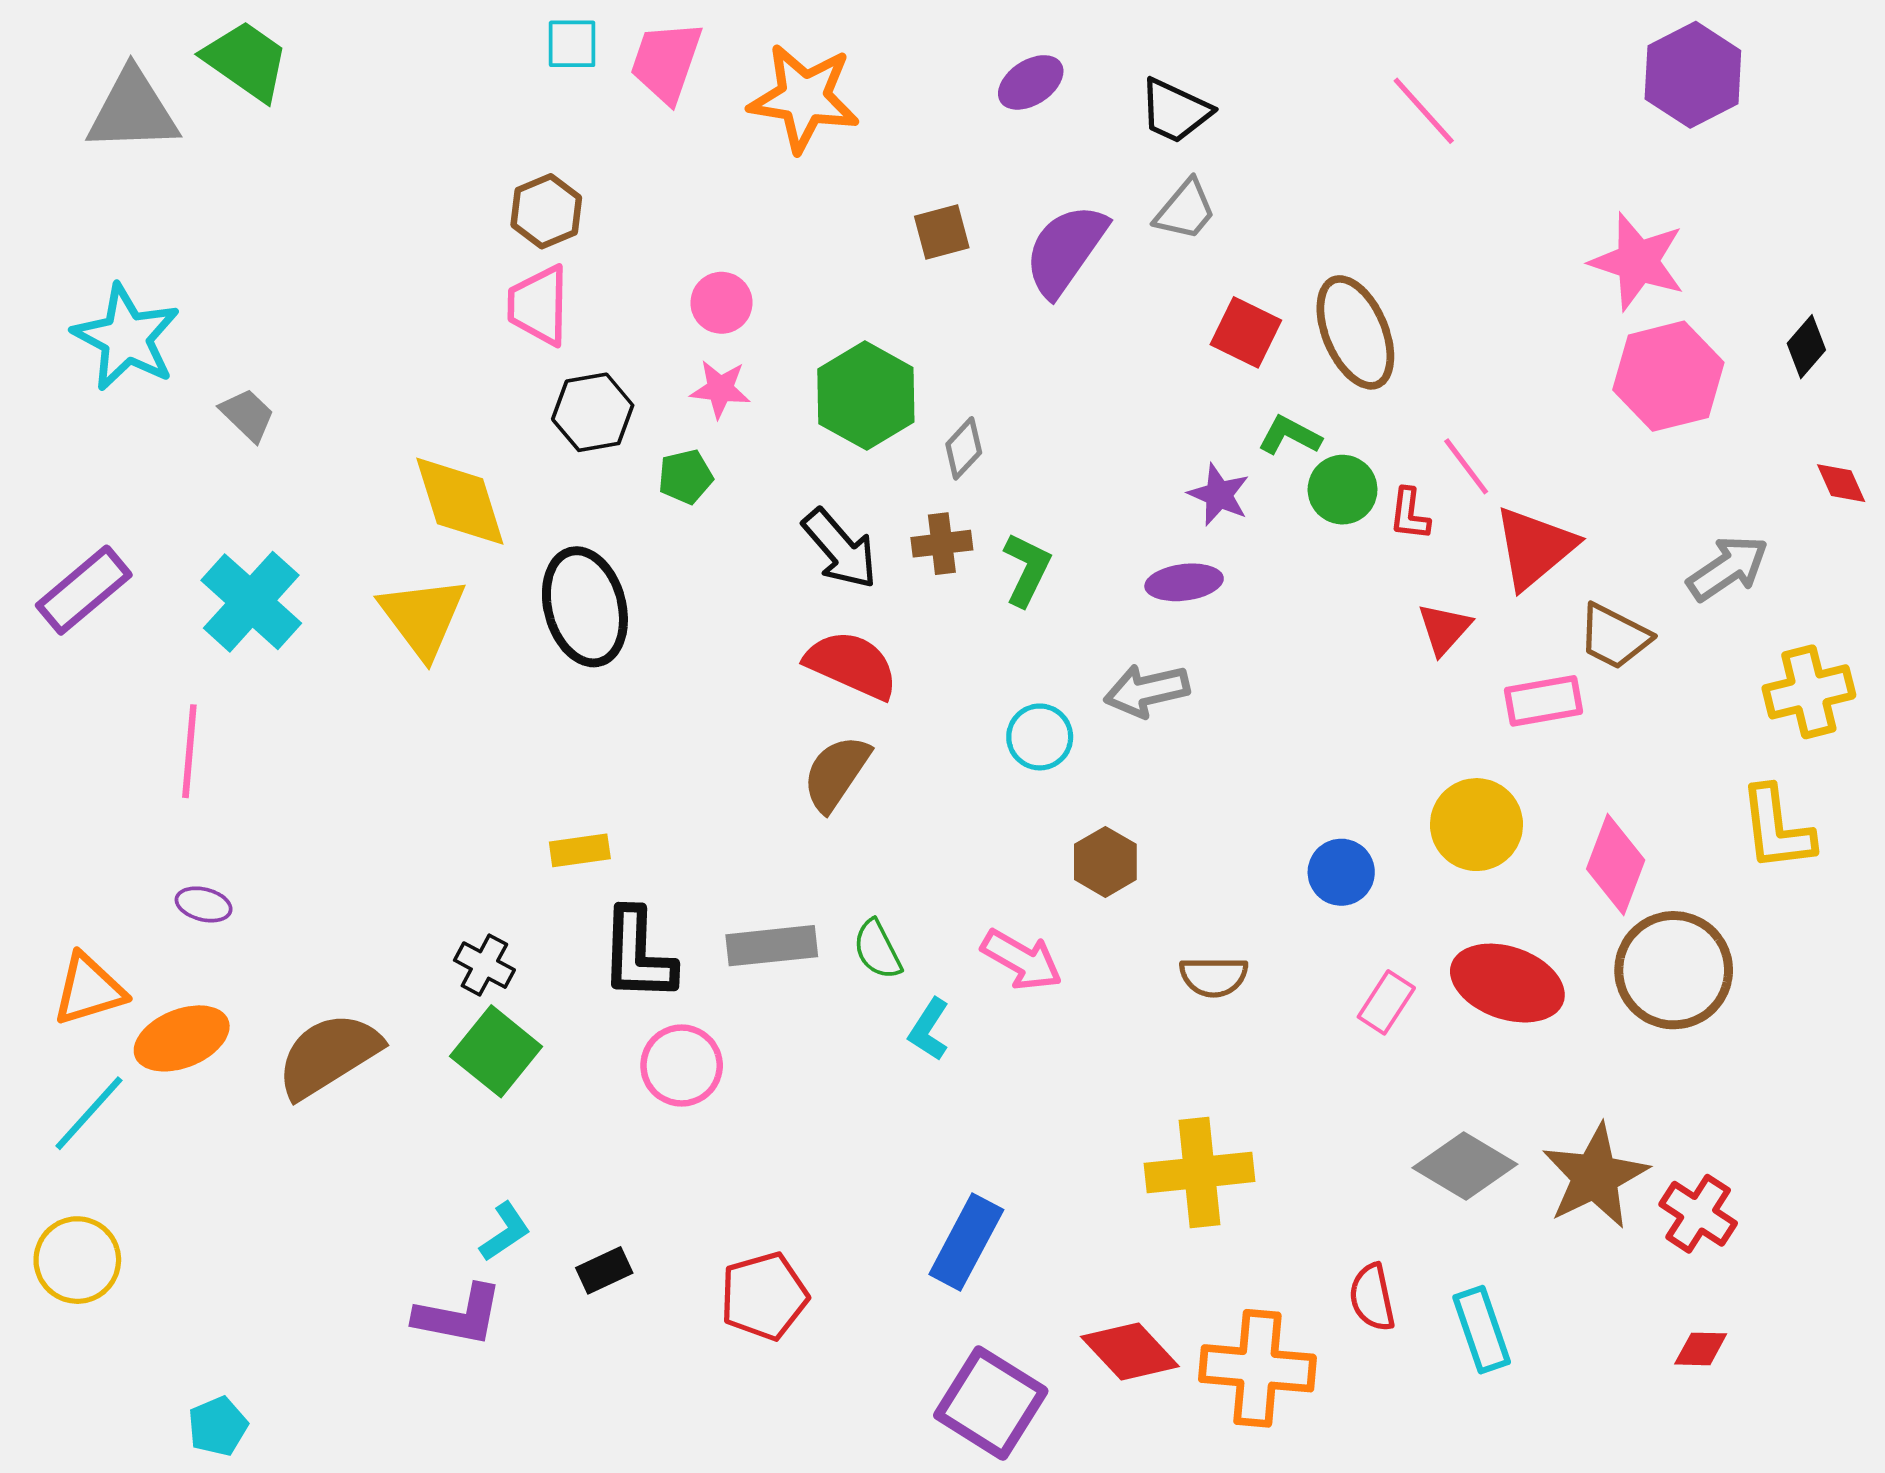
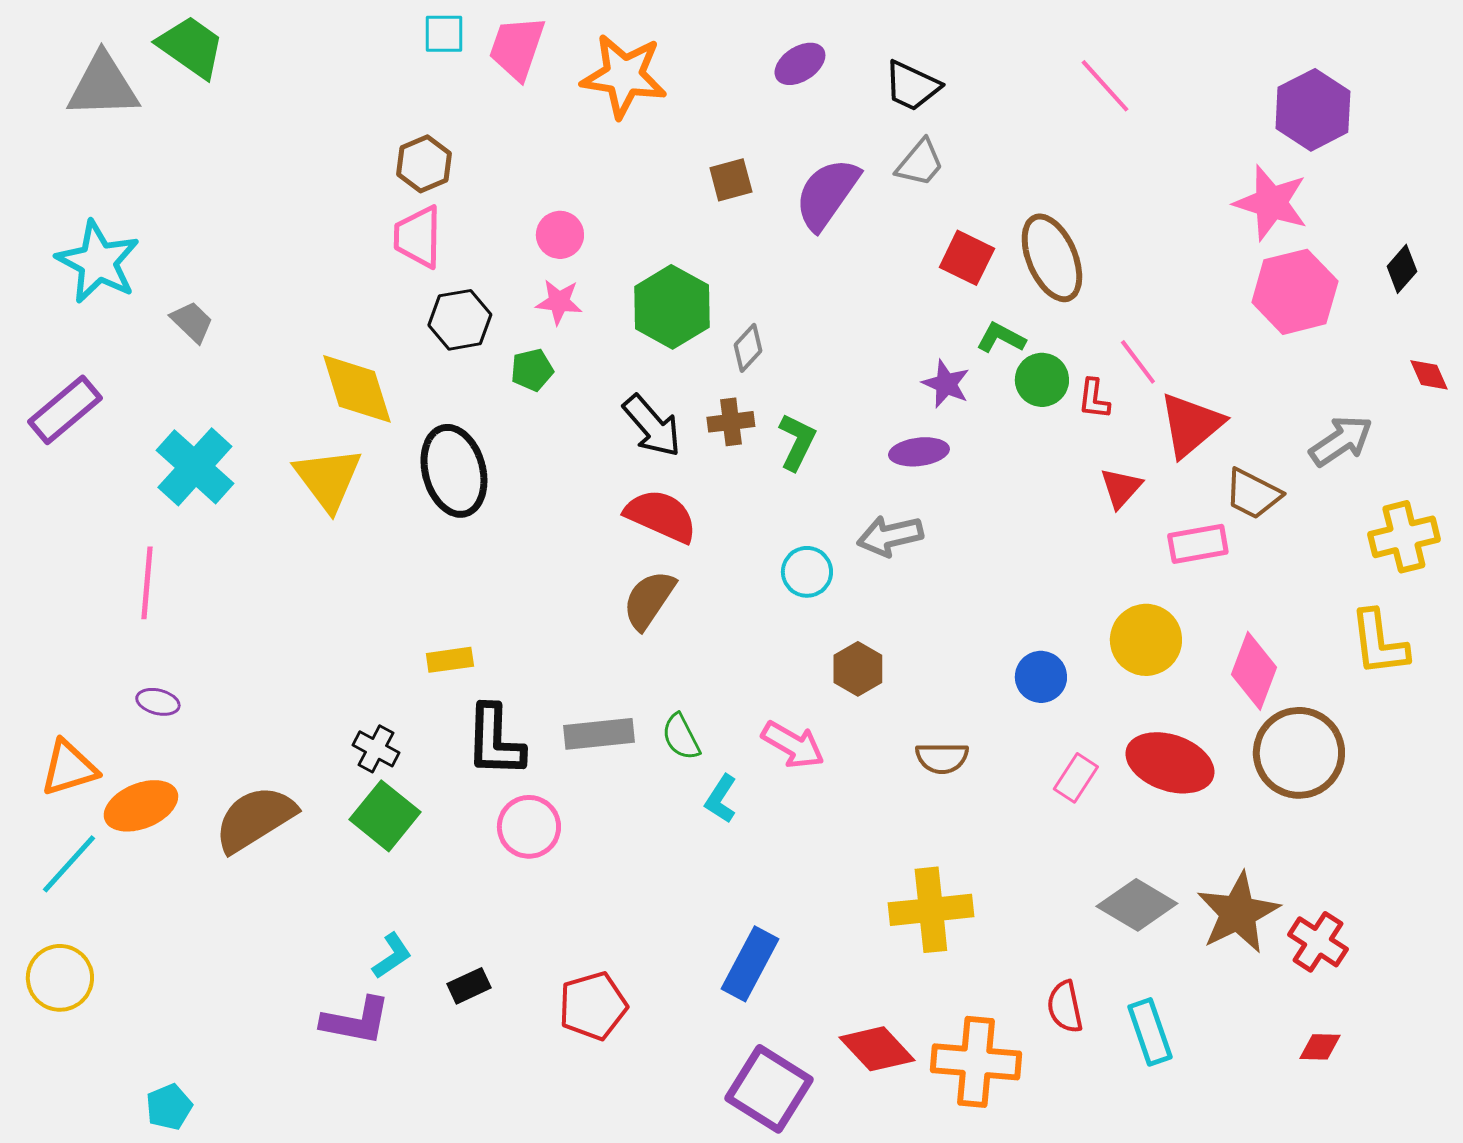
purple hexagon: (1693, 75) -> (1313, 110), moved
purple rectangle: (84, 590) -> (65, 410), moved

